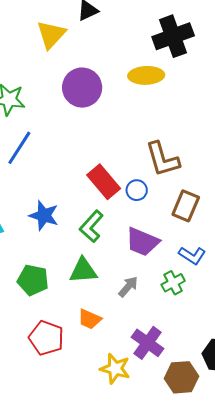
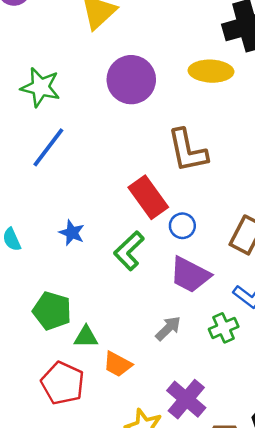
brown L-shape: (162, 159) -> (188, 151), moved
blue circle: (137, 190) -> (182, 226), moved
blue star: (44, 215) -> (72, 233), size x0.7
green triangle: (83, 271) -> (86, 337), moved, size x0.7

